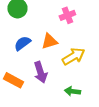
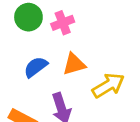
pink cross: (67, 15) -> (63, 23), moved

